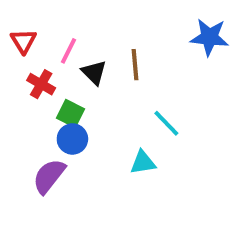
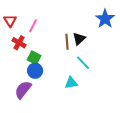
blue star: (209, 37) -> (105, 19), turned 30
brown line: (135, 65) -> (67, 42), moved
black triangle: (94, 72) -> (79, 39), moved, turned 32

